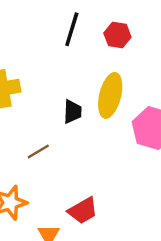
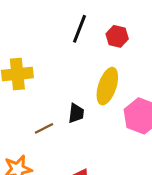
black trapezoid: (73, 112) -> (76, 113), moved

